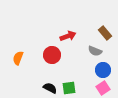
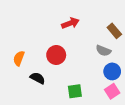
red arrow: (68, 36) -> (70, 23), moved
black semicircle: (50, 88) -> (38, 78), moved

